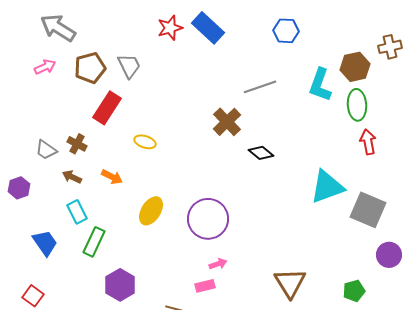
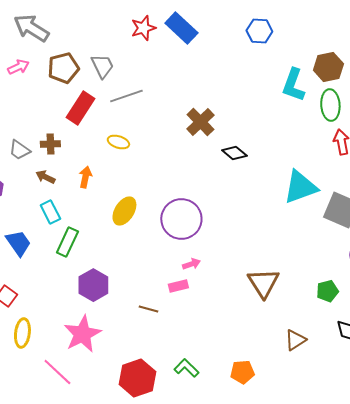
gray line: (260, 87) -> (126, 96), moved
brown cross: (77, 144) -> (50, 144), turned -30
orange arrow: (112, 177) -> (85, 177), turned -105

